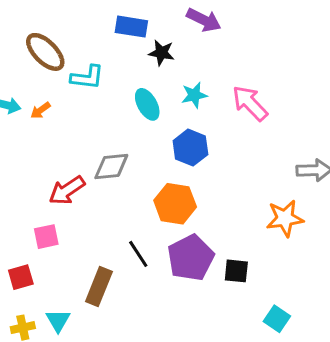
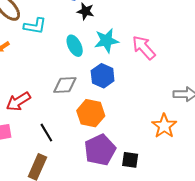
cyan star: (194, 95) -> (106, 41), size x1.4
gray diamond: (111, 166) -> (65, 85), moved
orange star: (285, 218) -> (164, 126), turned -30
black line: (138, 254) -> (46, 133), moved

